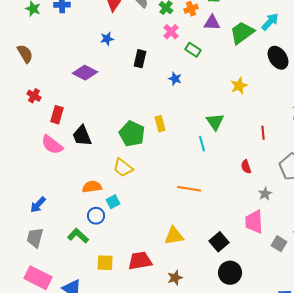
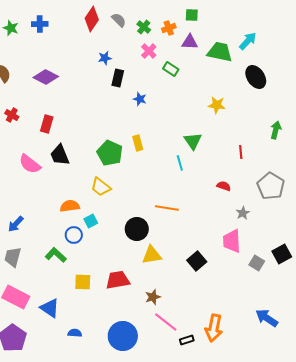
green trapezoid: (242, 33) -> (220, 52), turned 48
blue star: (107, 39) -> (105, 58), moved
purple diamond: (85, 73) -> (46, 77), moved
blue star: (175, 79) -> (140, 99), moved
yellow star: (239, 86) -> (217, 105), turned 30
red rectangle: (57, 115) -> (47, 124), moved
red semicircle: (246, 167) -> (224, 186), turned 128
black circle: (230, 273) -> (137, 229), moved

